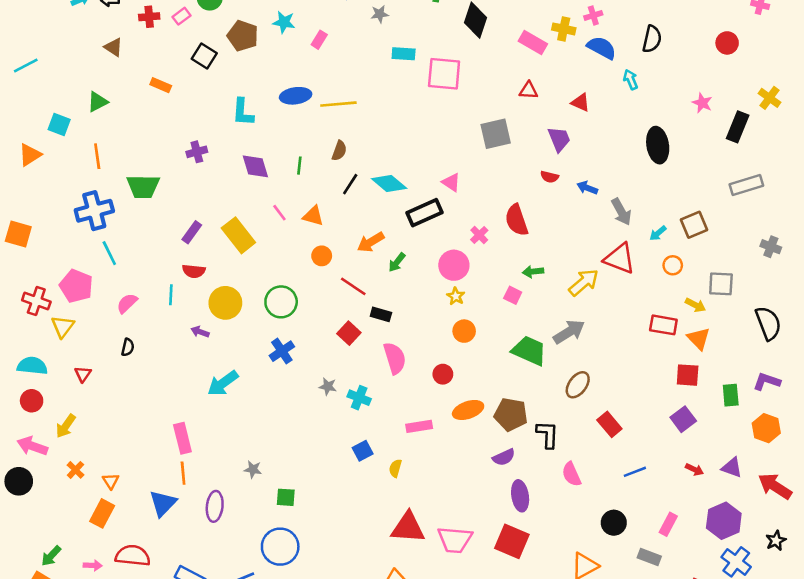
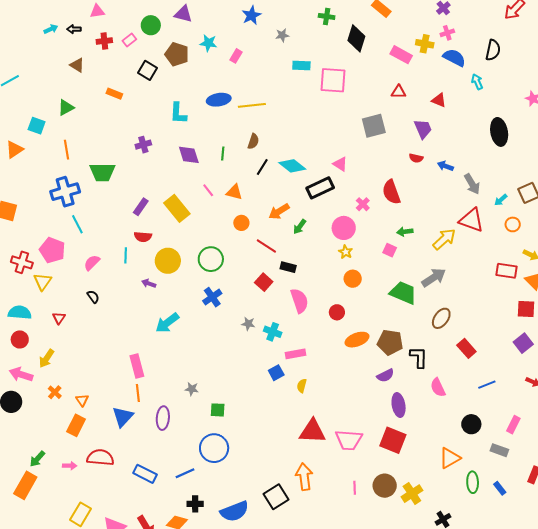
black semicircle: (128, 347) -> (93, 297), turned -48
pink rectangle: (419, 426) -> (295, 354), moved

